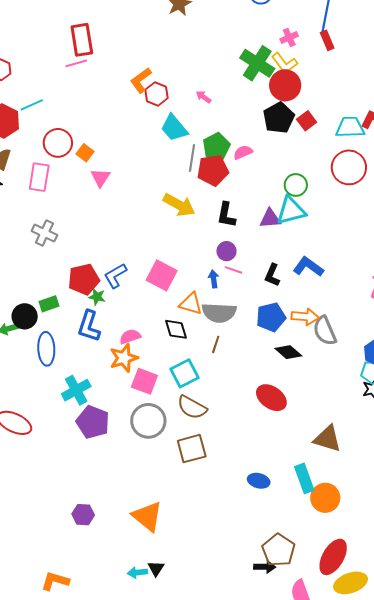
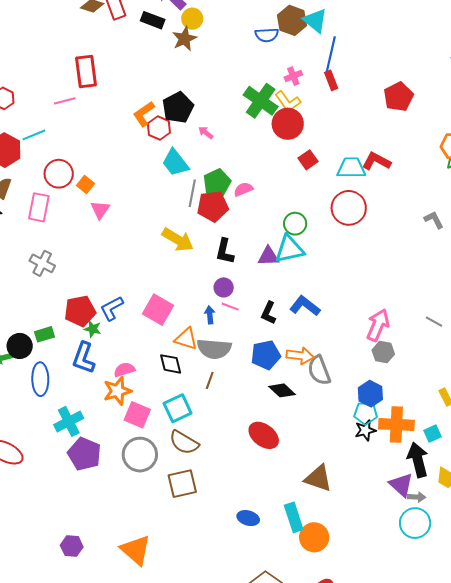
pink line: (76, 63) -> (65, 101), moved
black pentagon: (279, 118) -> (178, 107), moved

